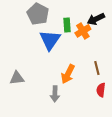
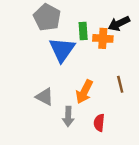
orange cross: (83, 31) -> (103, 38), turned 35
gray triangle: (17, 78) -> (45, 97), moved, turned 35
red semicircle: (101, 90) -> (99, 123), moved

